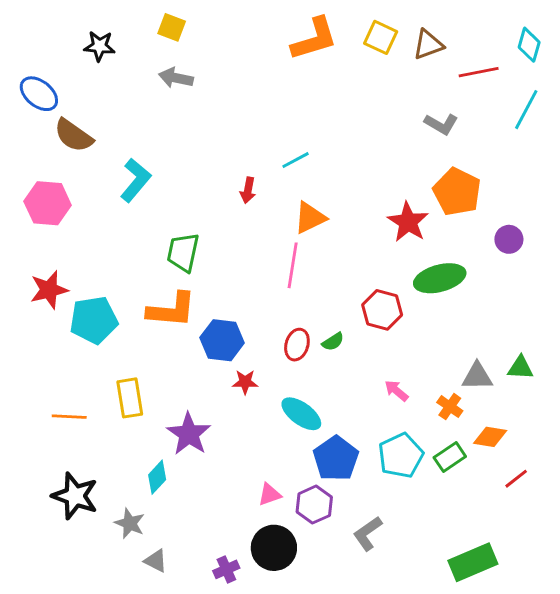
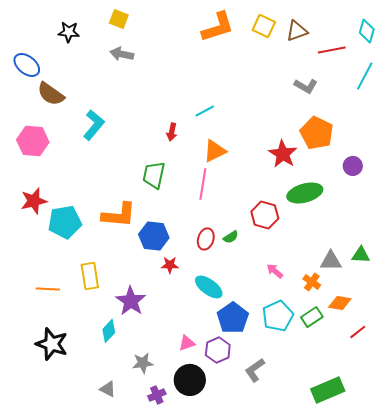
green trapezoid: (183, 252) -> (154, 175), moved
gray star: (130, 523) -> (143, 363), moved, turned -30

